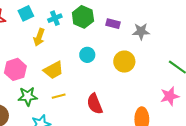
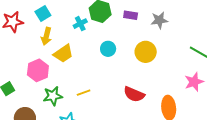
cyan cross: (55, 18) -> (80, 24), moved
yellow arrow: (39, 37) -> (46, 36), moved
yellow trapezoid: (53, 70) -> (63, 54), moved
red semicircle: (95, 104) -> (134, 94), moved, turned -40

